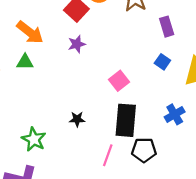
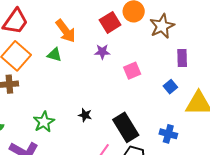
pink square: (119, 81) -> (132, 71), moved
blue cross: (175, 114) -> (168, 134), turned 30
black rectangle: (126, 120) -> (126, 127), turned -52

